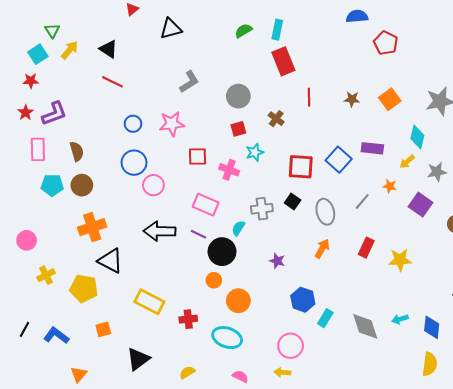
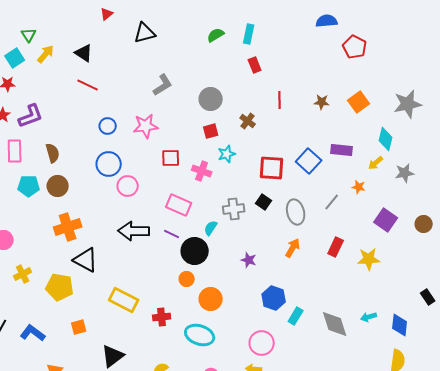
red rectangle: (283, 61) -> (255, 65), size x0.6
purple square: (420, 205) -> (386, 220), moved

